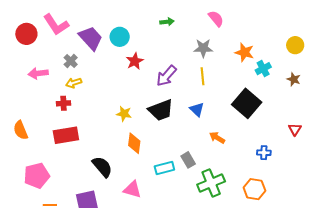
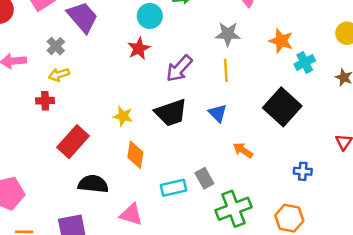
cyan circle: (120, 37) -> (150, 16), moved
red rectangle: (66, 135) -> (73, 142), moved, turned -40
black semicircle: (102, 167) -> (93, 184), turned -45

